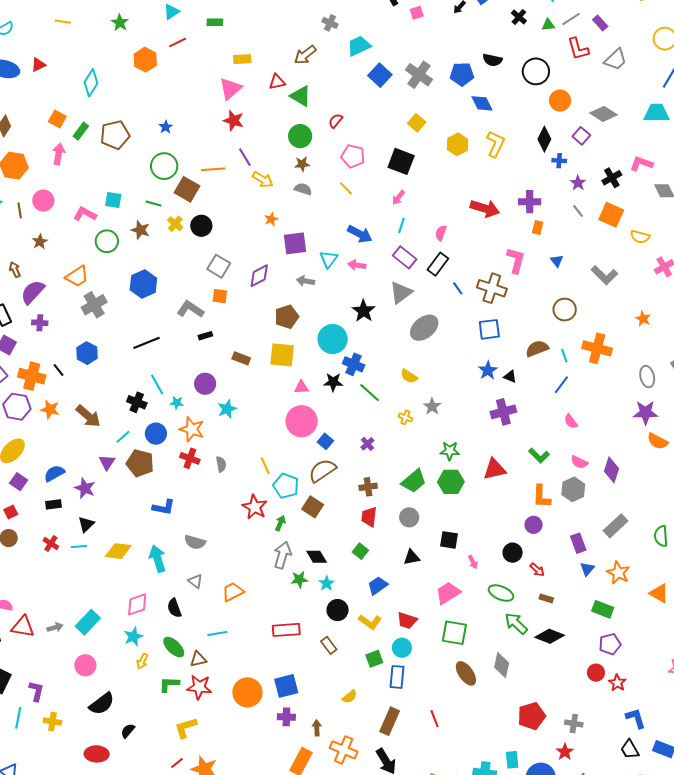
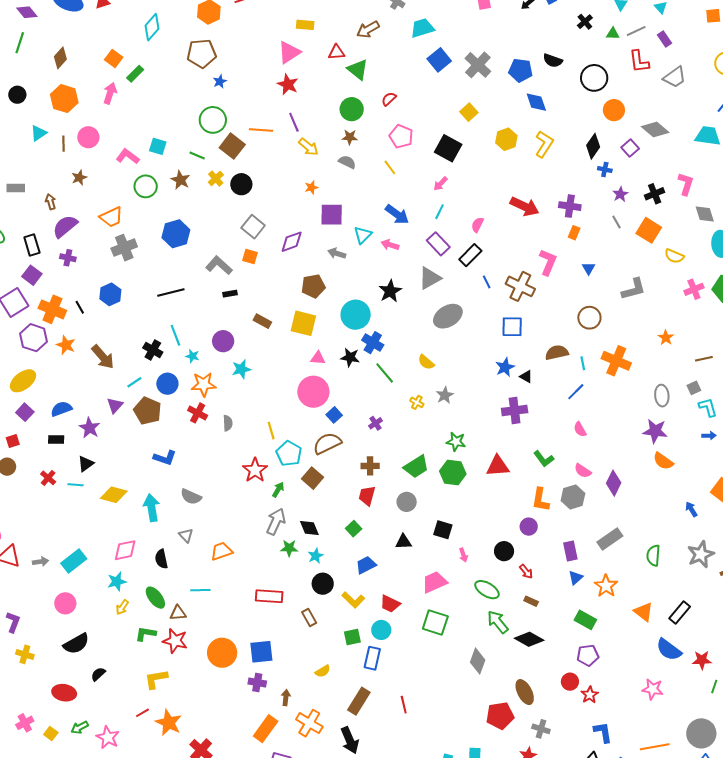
brown pentagon: (115, 135) -> (202, 53), moved
pink L-shape: (641, 164) -> (686, 184), turned 80
gray L-shape: (604, 275) -> (634, 289), turned -68
orange star: (192, 429) -> (204, 384), turned -30
brown ellipse: (466, 673) -> (525, 692), moved

